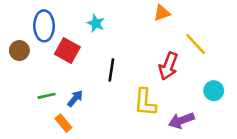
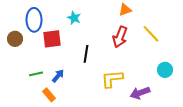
red square: (67, 51) -> (52, 39), turned -36
red arrow: (168, 66) -> (120, 37), moved
yellow L-shape: (145, 102) -> (112, 79), turned 80

